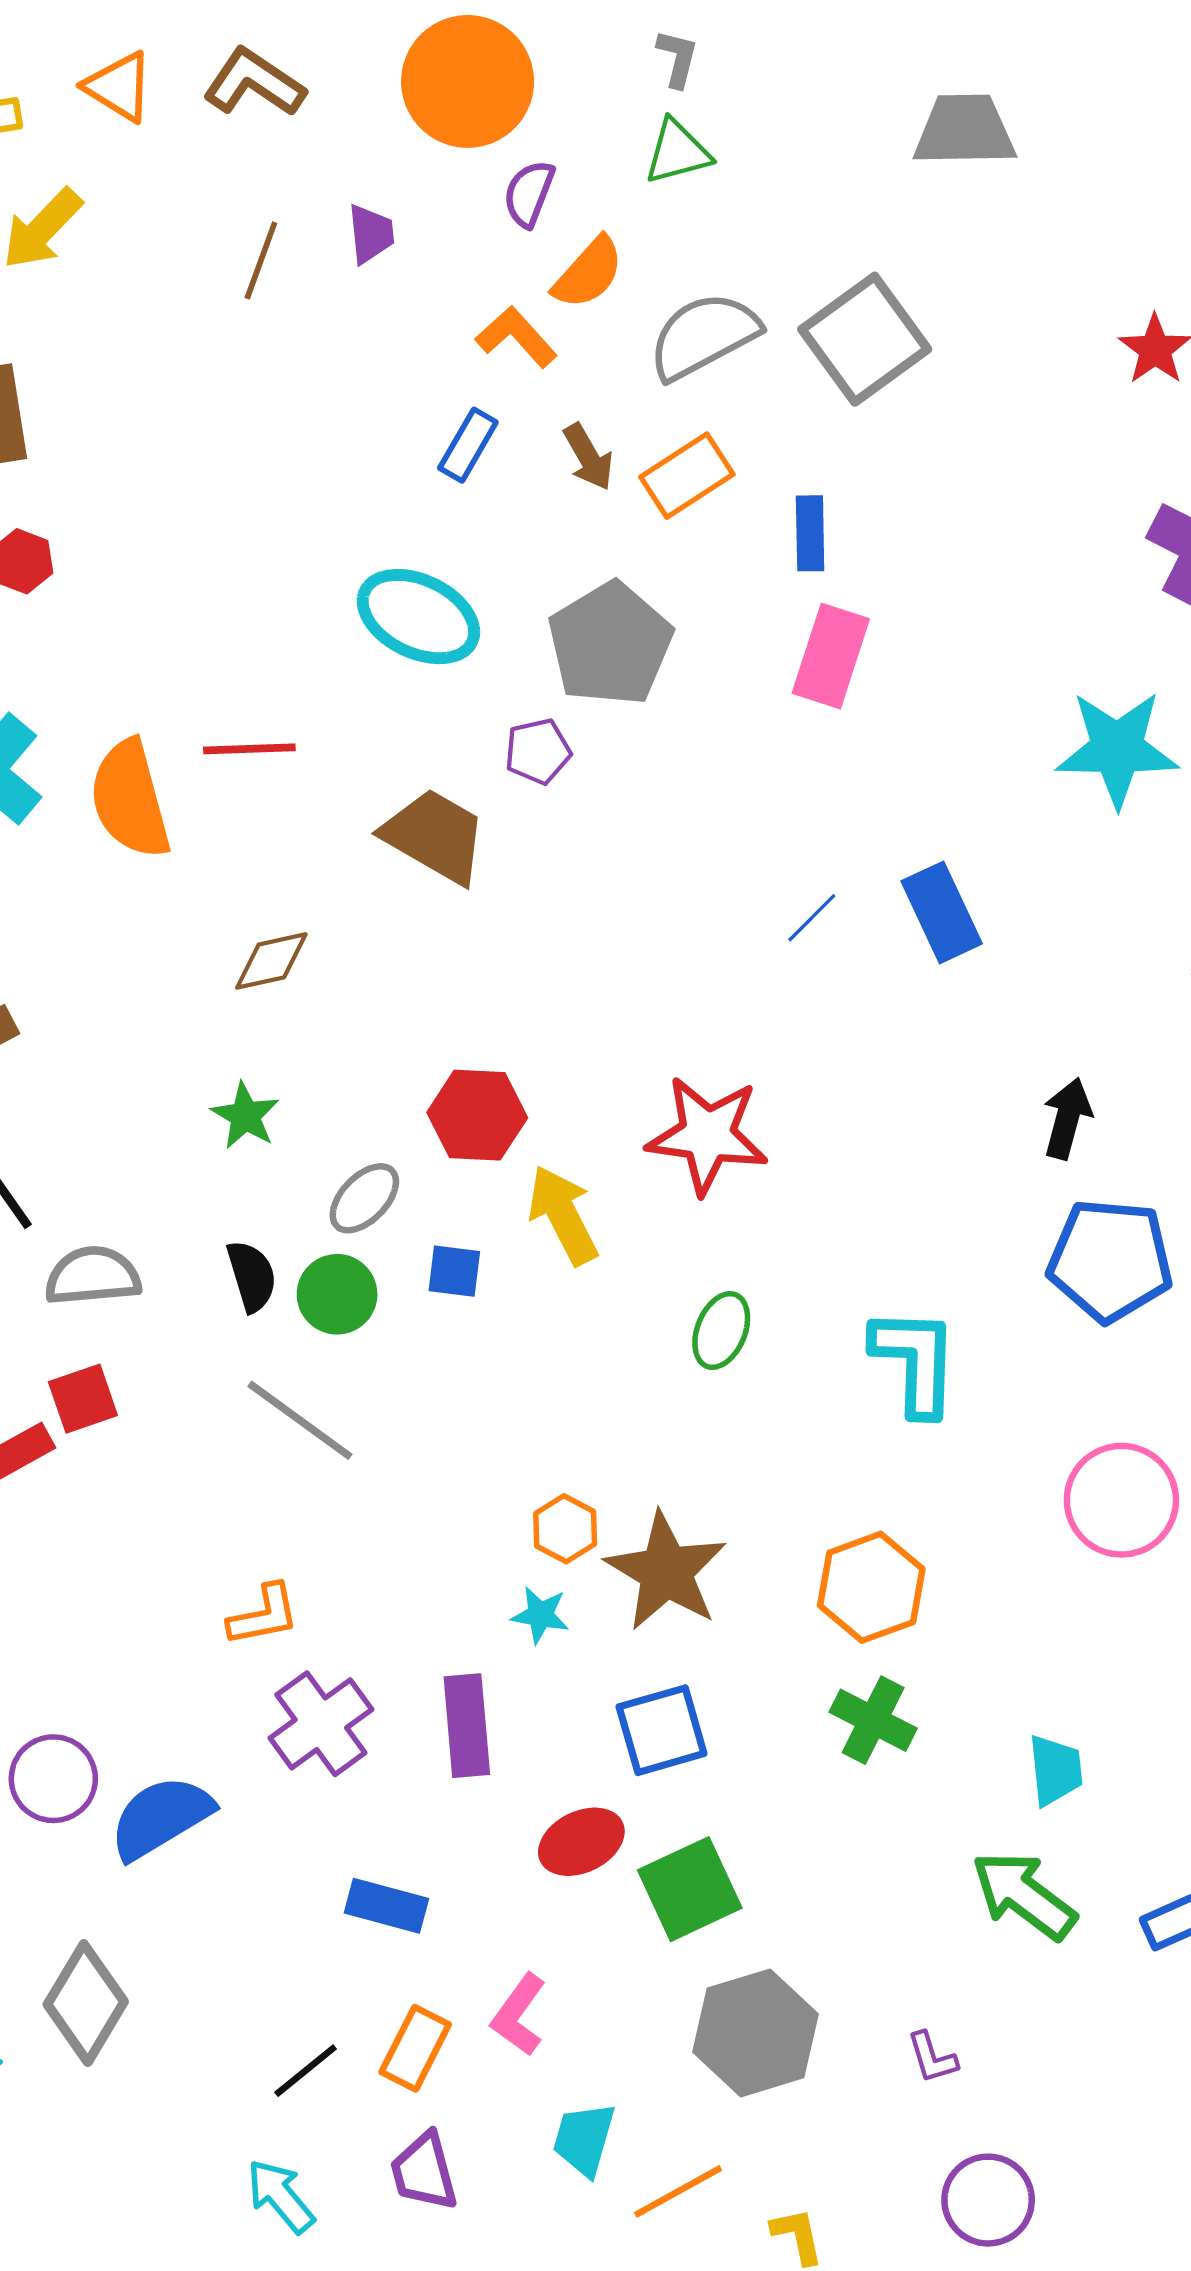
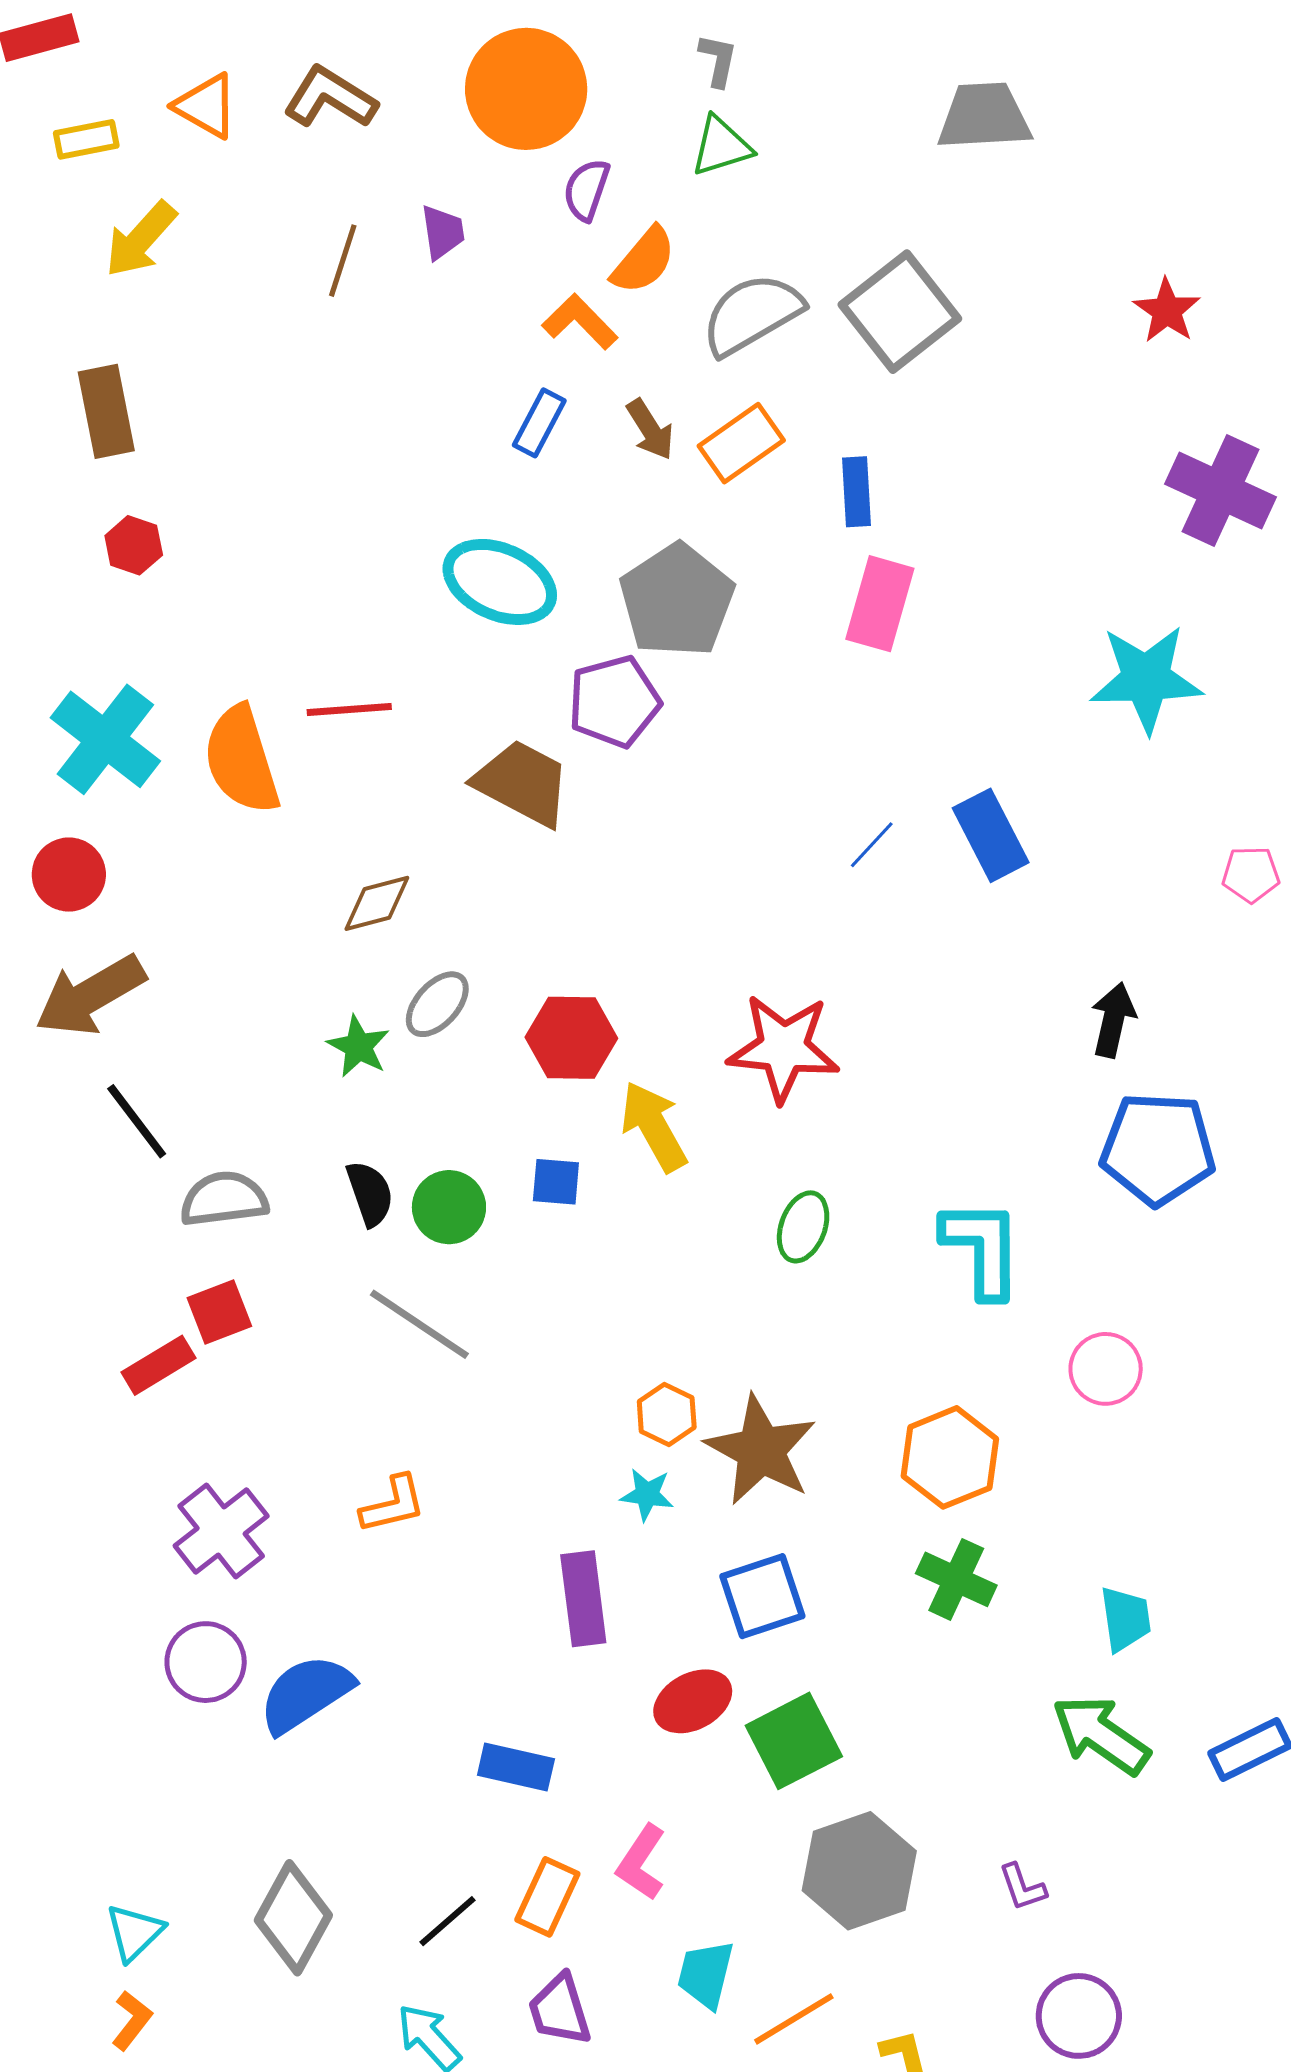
purple pentagon: (538, 751) -> (614, 702), size x1.5
gray ellipse: (364, 1198) -> (437, 1004), moved
pink circle: (1121, 1500) -> (1106, 1369), moved, size x0.7
purple cross: (321, 1724) -> (221, 1531), moved
gray diamond: (86, 2003) -> (293, 1918), moved

